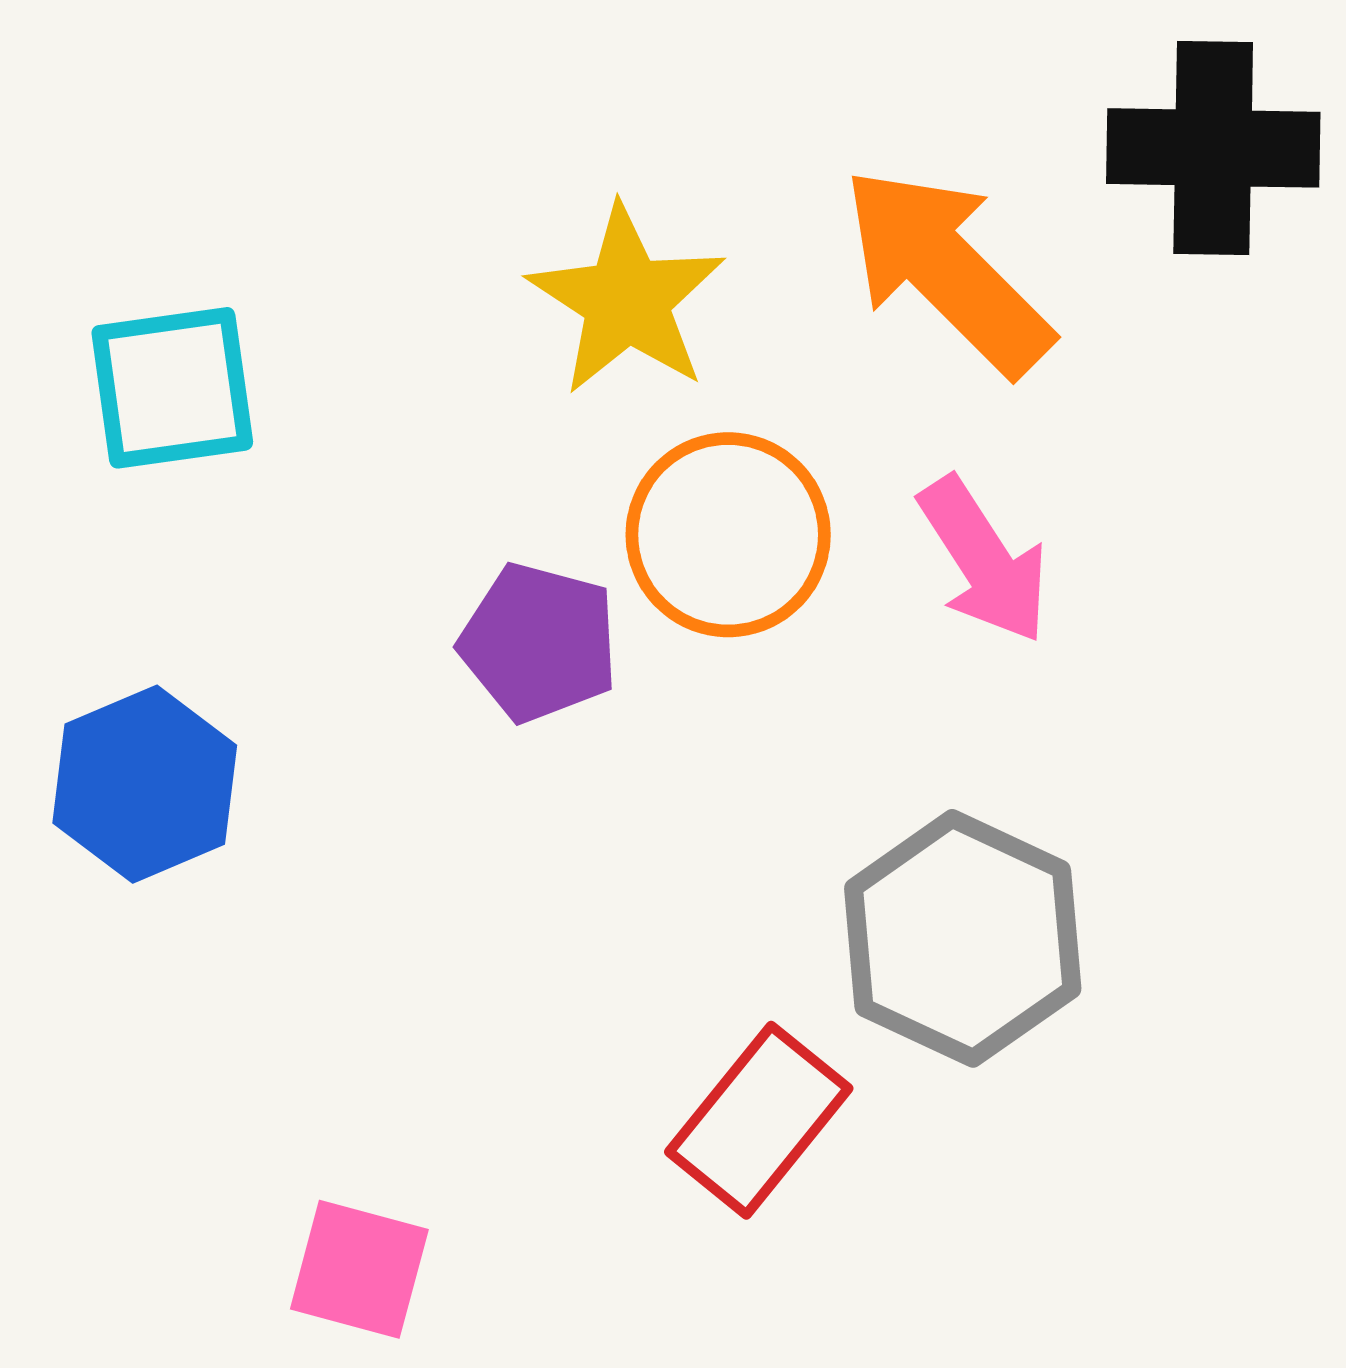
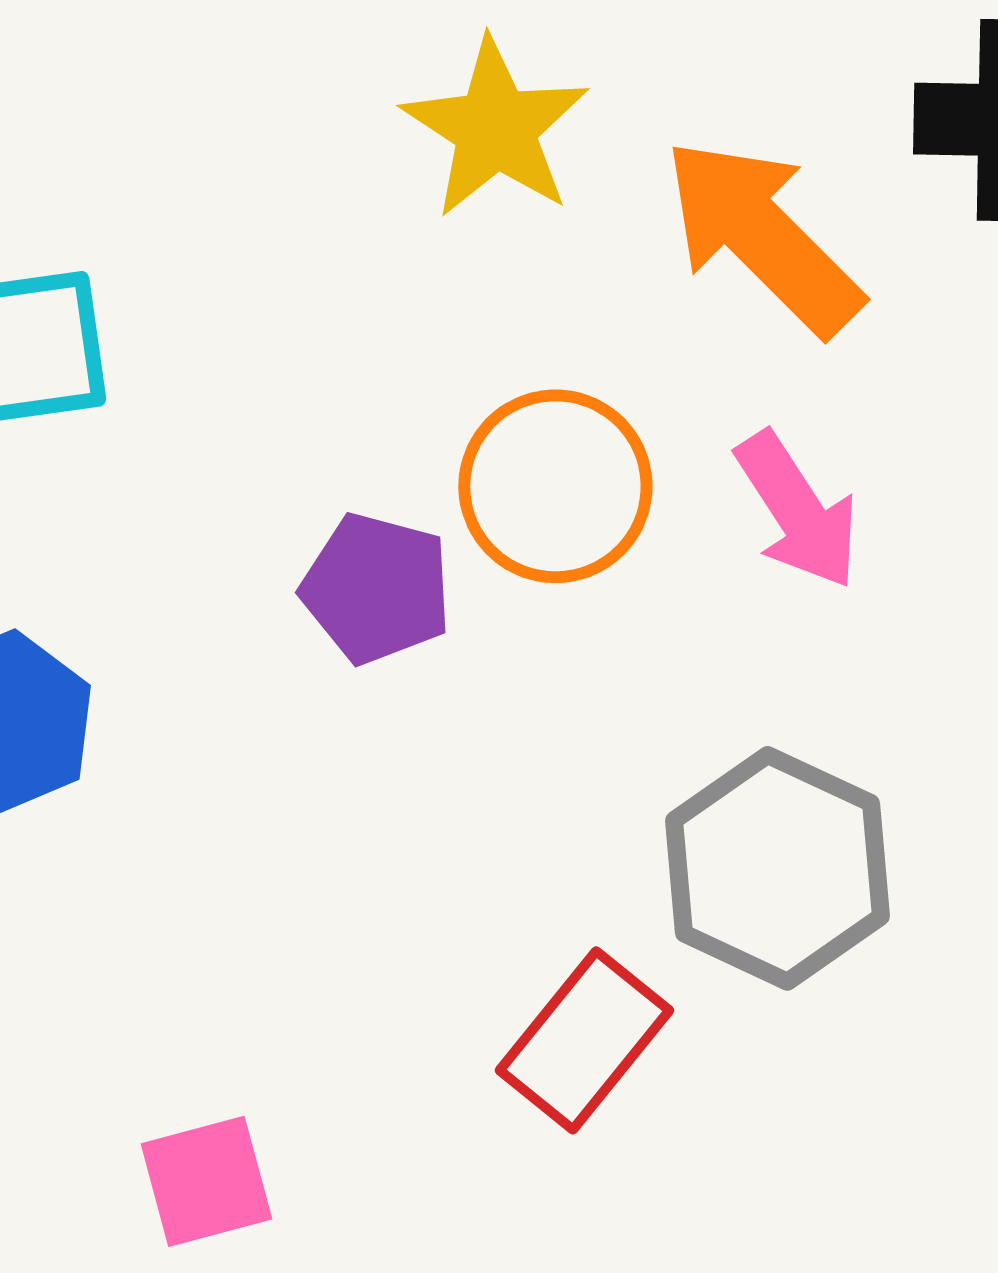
yellow star: (627, 300) -> (495, 128), moved
pink square: (359, 1269) -> (206, 1181), turned -30

